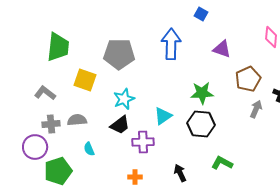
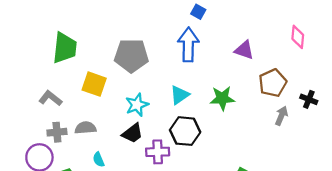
blue square: (201, 14) -> (198, 12), moved
cyan triangle: (163, 116) -> (180, 95), moved
black hexagon: (201, 124) -> (185, 131), moved

